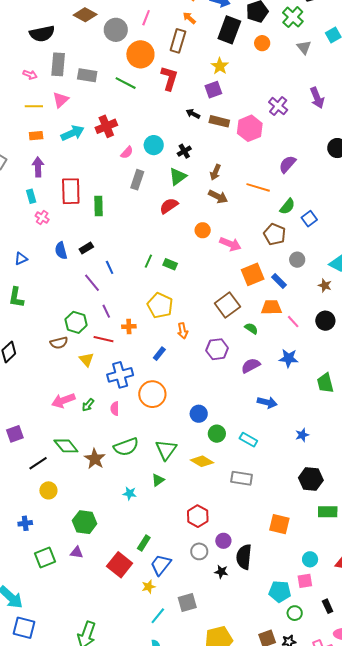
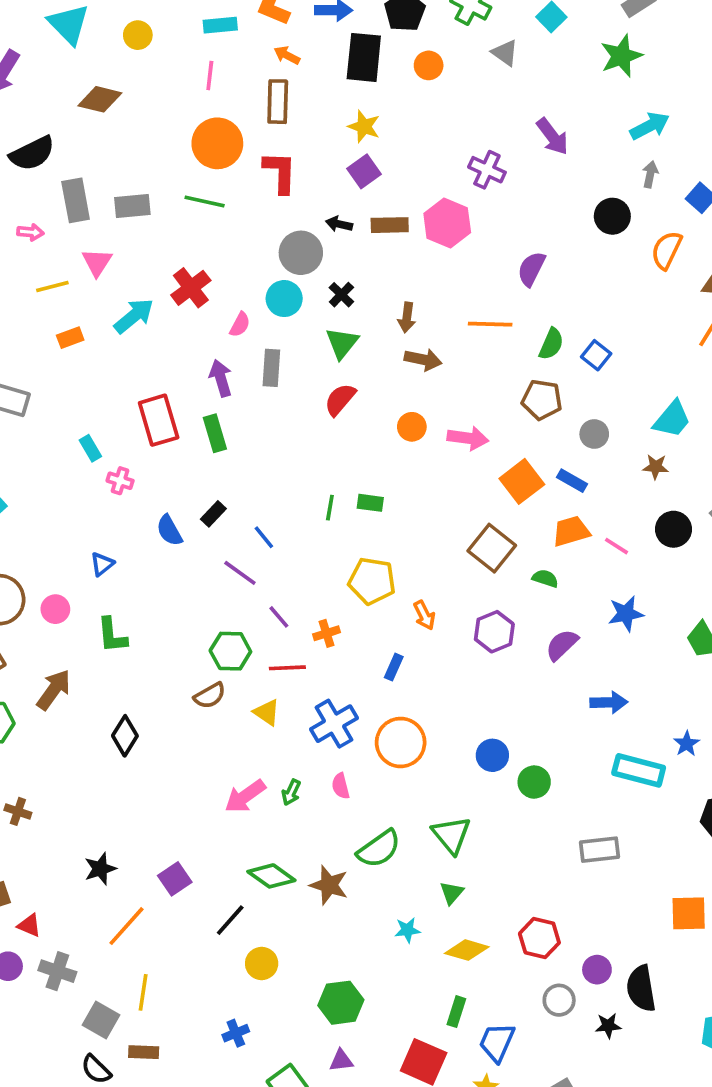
gray circle: (116, 30) -> (301, 253), moved
purple arrow: (38, 167) -> (221, 378), moved
cyan rectangle: (248, 440) -> (639, 770), moved, size x1.5
yellow diamond: (202, 461) -> (467, 950), moved

